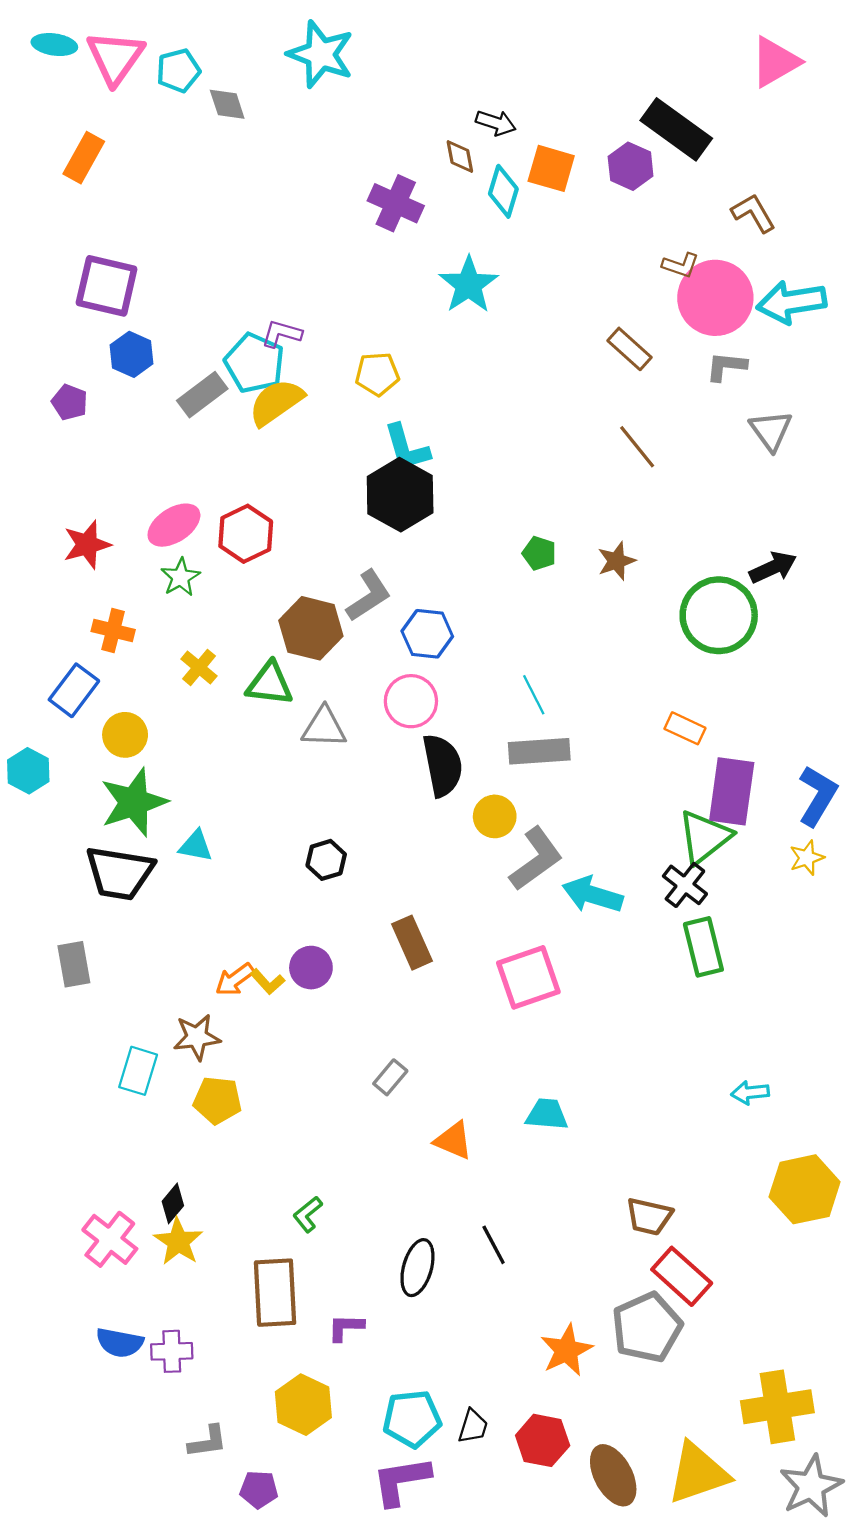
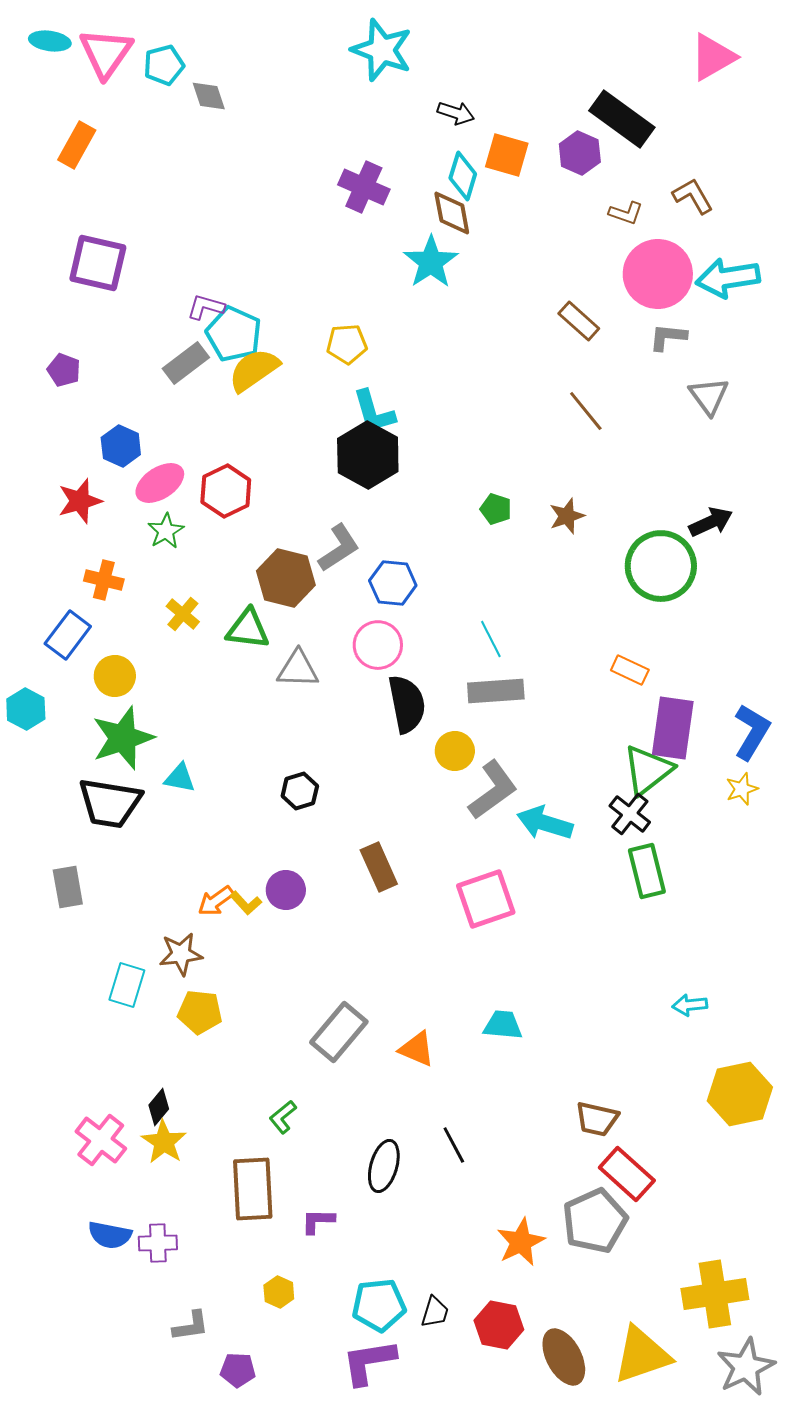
cyan star: (321, 54) -> (382, 50), moved
brown diamond: (460, 156) -> (452, 213), moved, size x1.4
brown L-shape: (681, 265) -> (626, 213), moved
purple L-shape: (282, 334) -> (206, 307), moved
blue hexagon: (132, 354) -> (121, 446), moved
gray rectangle: (390, 1077) -> (339, 1032), moved, size x1.8
yellow hexagon: (303, 1405) -> (279, 1292), size x0.6

